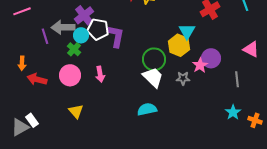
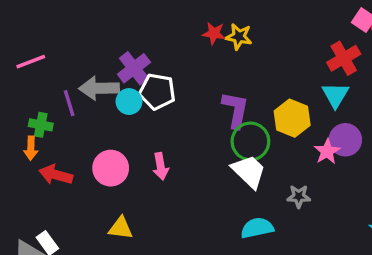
cyan triangle: (187, 31) -> (335, 95), moved
purple L-shape: (116, 36) -> (235, 110), moved
green cross: (74, 49) -> (41, 125), moved, turned -32
gray star: (183, 78) -> (299, 196), moved
cyan semicircle: (147, 109) -> (257, 228), moved
yellow triangle: (76, 111) -> (121, 228), turned -42

